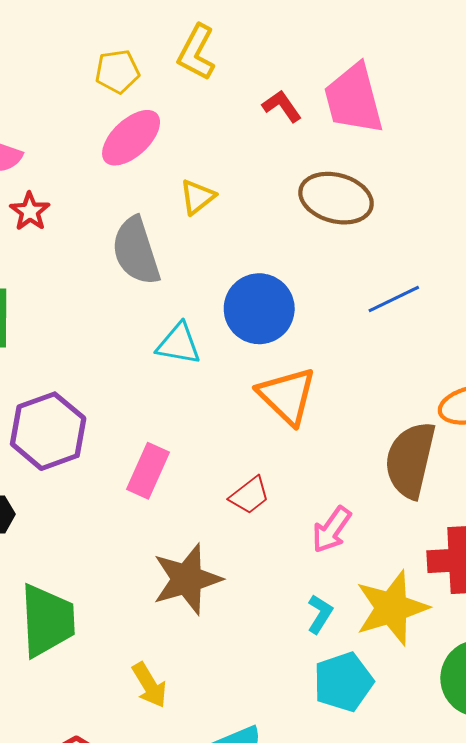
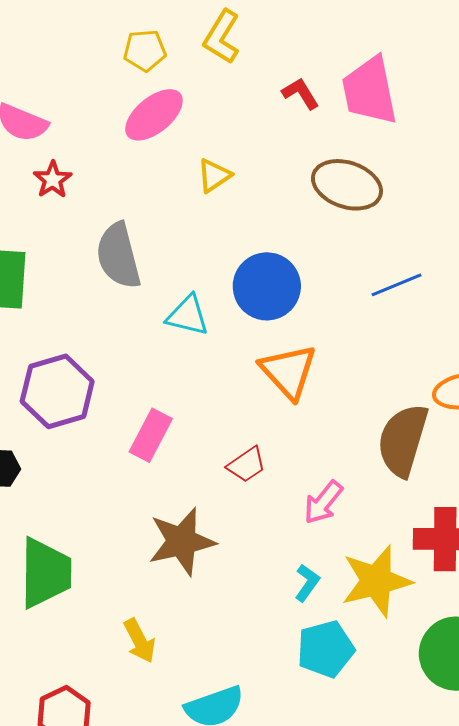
gray semicircle: (136, 251) -> (118, 256), moved

